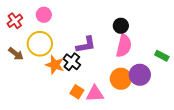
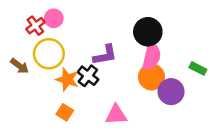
red cross: (15, 21) -> (35, 26), moved
black circle: (121, 26) -> (148, 32), size x1.5
orange circle: (121, 79) -> (151, 77), moved
orange square: (77, 92) -> (65, 112), moved

